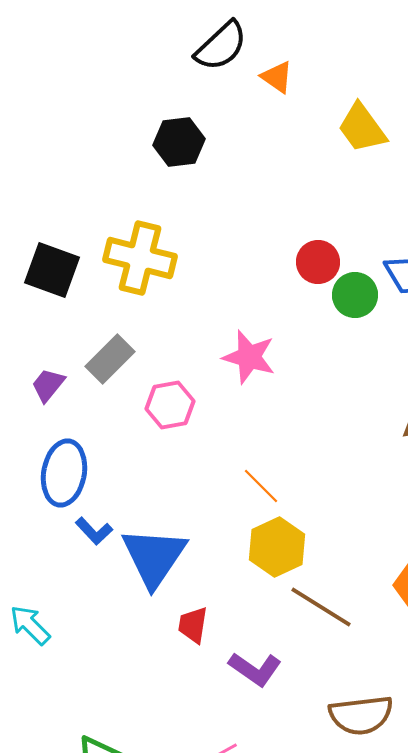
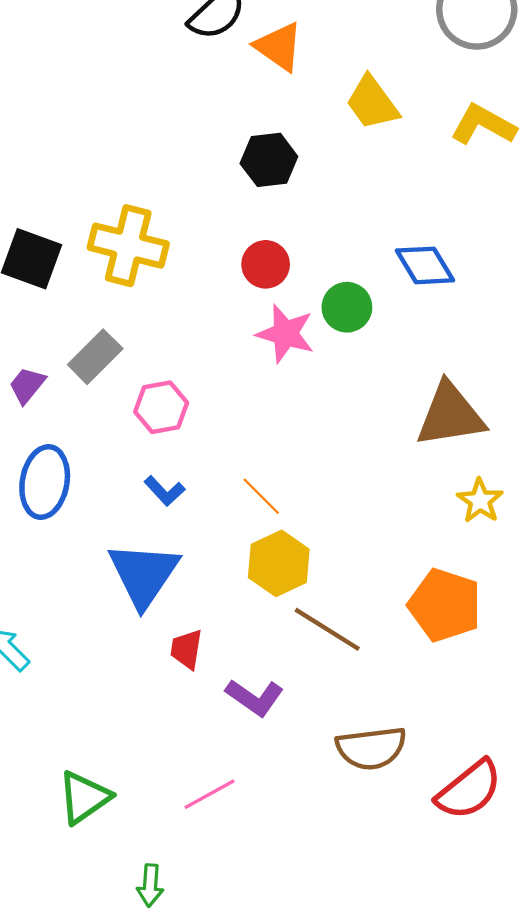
orange triangle: (277, 77) -> (279, 47), size x1.4
black hexagon: (179, 142) -> (269, 160), moved
red circle: (318, 262) -> (266, 264), moved
green circle: (355, 295) -> (347, 307), moved
pink star: (249, 357) -> (285, 334), moved
blue L-shape: (94, 531) -> (164, 491), moved

